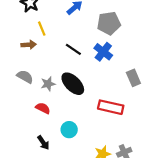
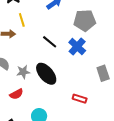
red rectangle: (111, 107) -> (80, 99), size x0.6
red semicircle: (43, 108) -> (16, 94), turned 120

